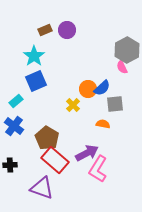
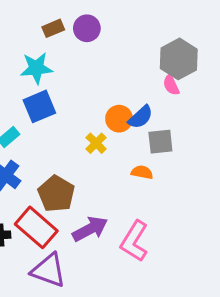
cyan star: (34, 56) -> (36, 68), turned 30
purple arrow: (87, 153) -> (90, 229), moved
red rectangle: (55, 160) -> (36, 227), moved

